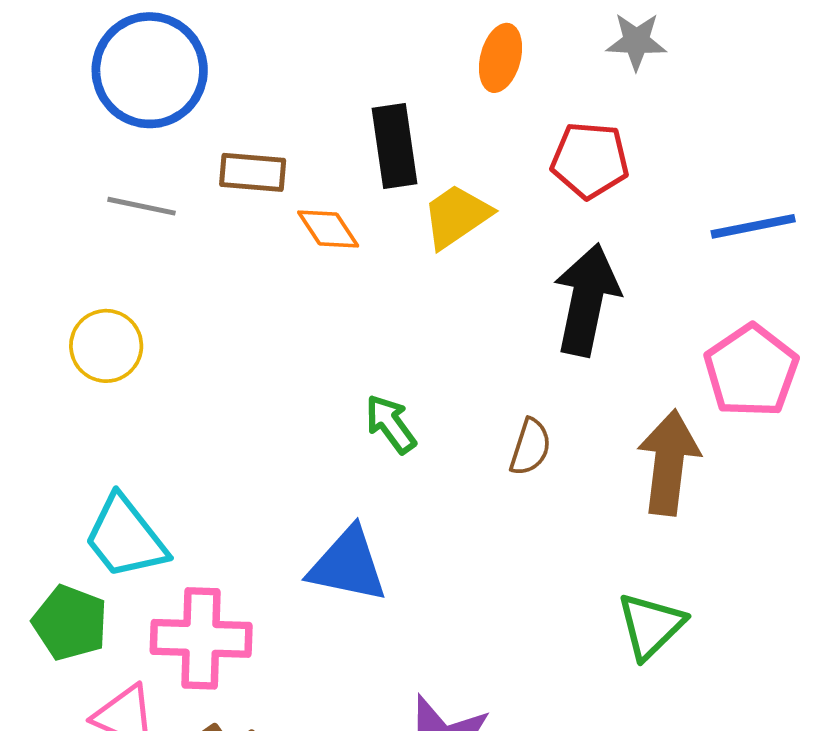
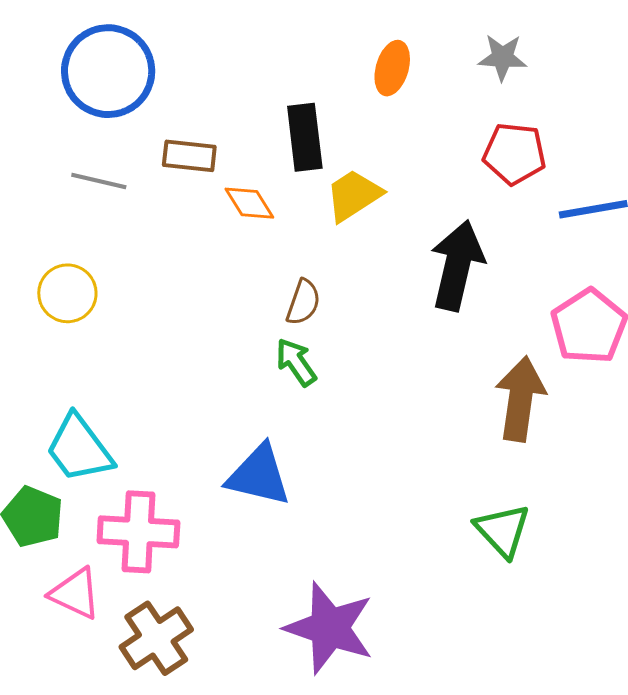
red pentagon: (590, 160) -> (514, 154), moved
brown semicircle: (530, 447) -> (303, 302), moved
green triangle: (651, 626) -> (503, 530), turned -30

